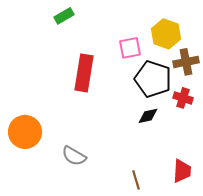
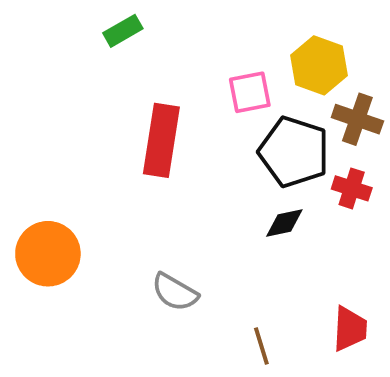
brown cross: (186, 62) -> (357, 119), turned 30
gray semicircle: (74, 156) -> (175, 292), moved

